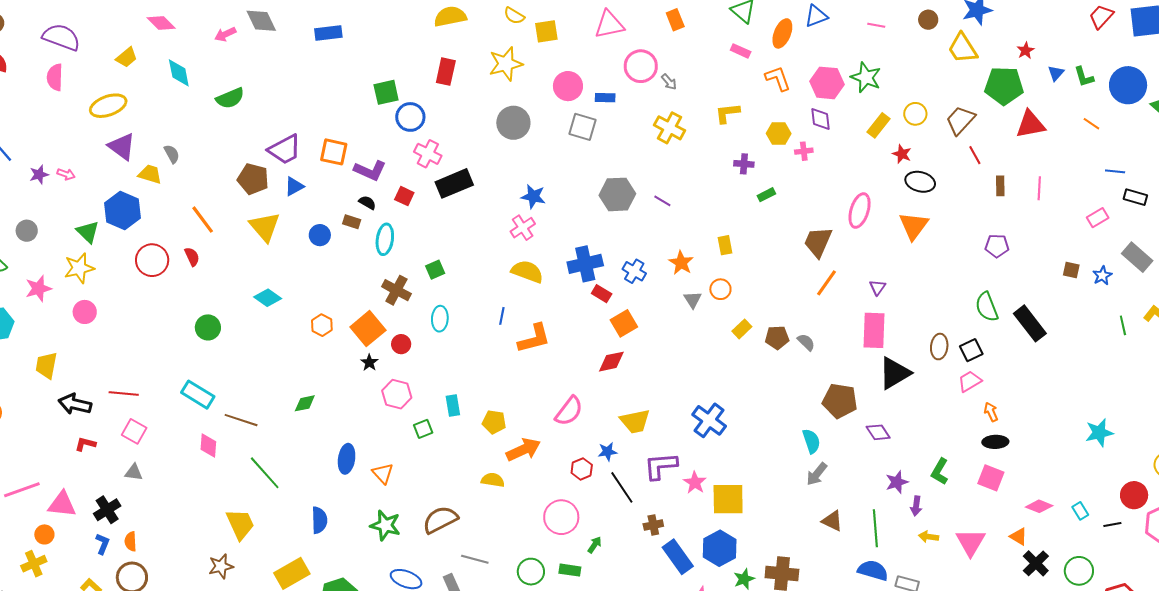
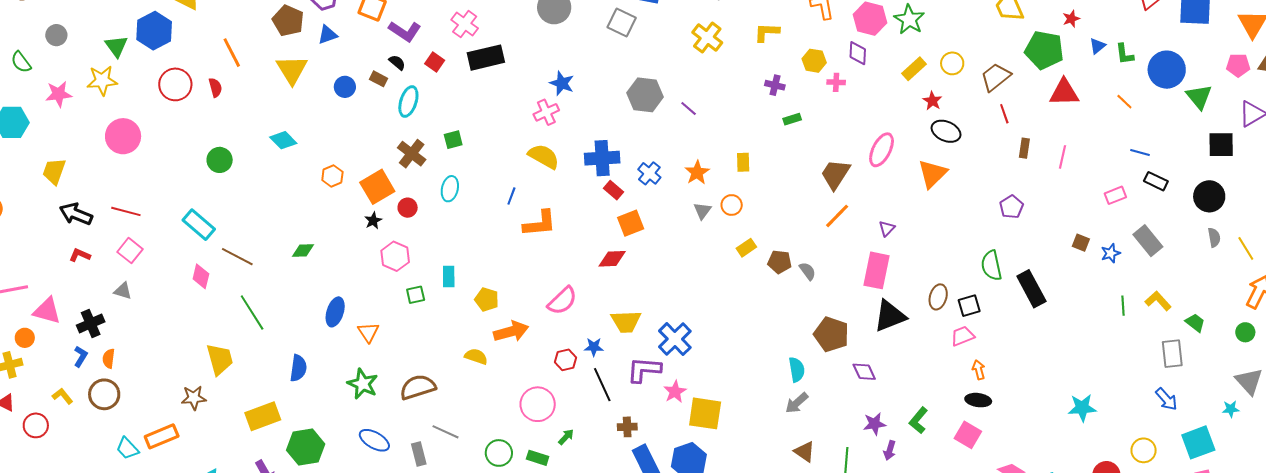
purple pentagon: (997, 246) -> (1011, 207), turned 30
pink circle: (85, 312) -> (123, 136), moved, size x1.5
blue cross: (709, 420) -> (675, 339), moved

